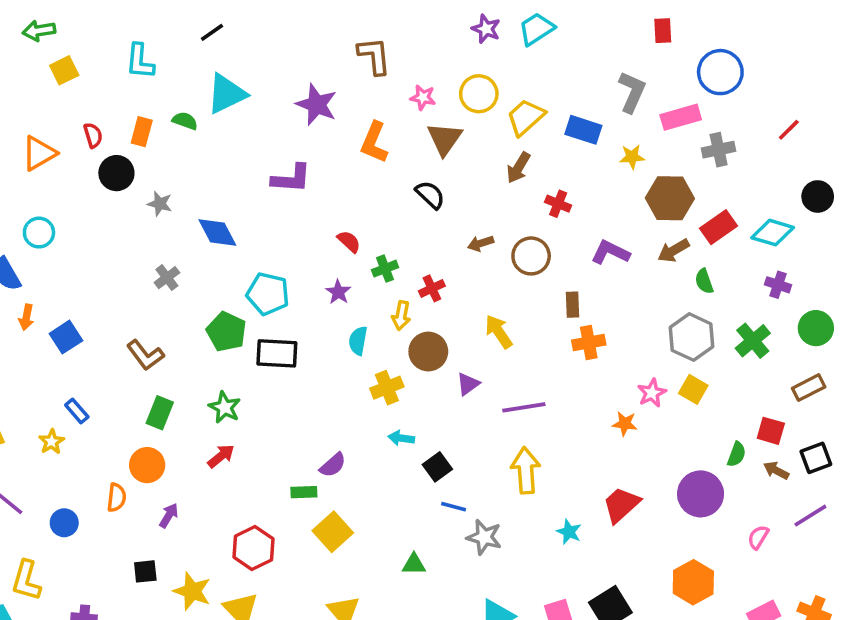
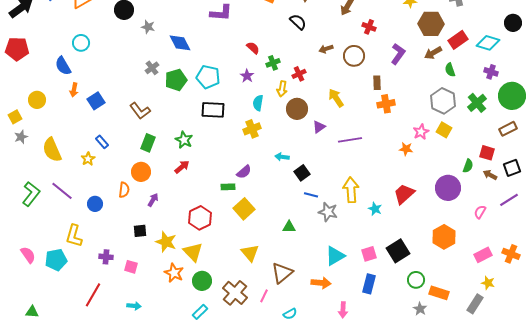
purple L-shape: (610, 252) -> (398, 54), turned 100
green circle: (816, 328) -> (512, 96), size x1.4
green pentagon: (226, 332) -> (176, 80), moved, turned 30
yellow cross: (387, 388) -> (252, 129), moved
yellow arrow: (526, 470) -> (351, 190), moved

